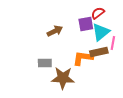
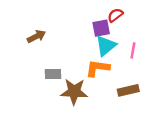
brown arrow: (55, 31) -> (36, 36), moved
cyan triangle: (101, 32) -> (106, 46), moved
brown rectangle: (99, 52) -> (128, 90), moved

